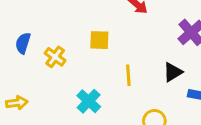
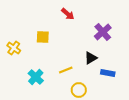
yellow line: (128, 75) -> (66, 70), moved, turned 72

